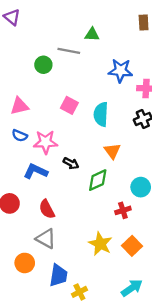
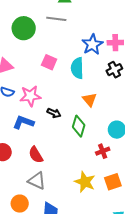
gray line: (69, 51) -> (56, 19), moved
green circle: (43, 65) -> (24, 28), size x1.5
blue star: (120, 71) -> (92, 44), moved, turned -30
green diamond: (98, 180) -> (79, 126), turned -45
orange square: (132, 246) -> (113, 182), turned 30

